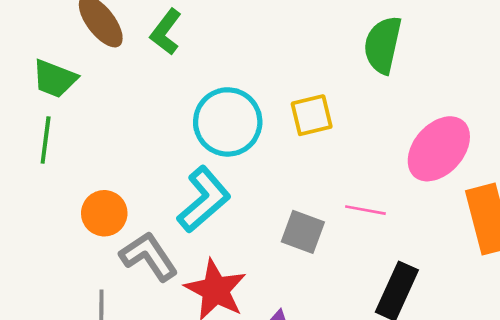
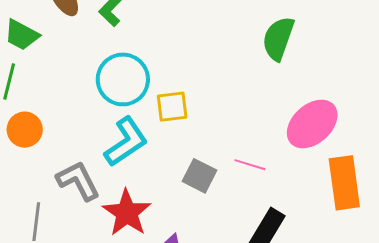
yellow square: (312, 115) -> (172, 107), moved
cyan circle: (228, 122) -> (123, 79), moved
orange circle: (104, 213) -> (25, 130), moved

